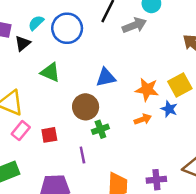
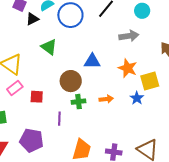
gray arrow: (134, 25) -> (129, 36), moved
orange star: (147, 90) -> (128, 68), moved
orange arrow: (143, 119) -> (106, 99), moved

